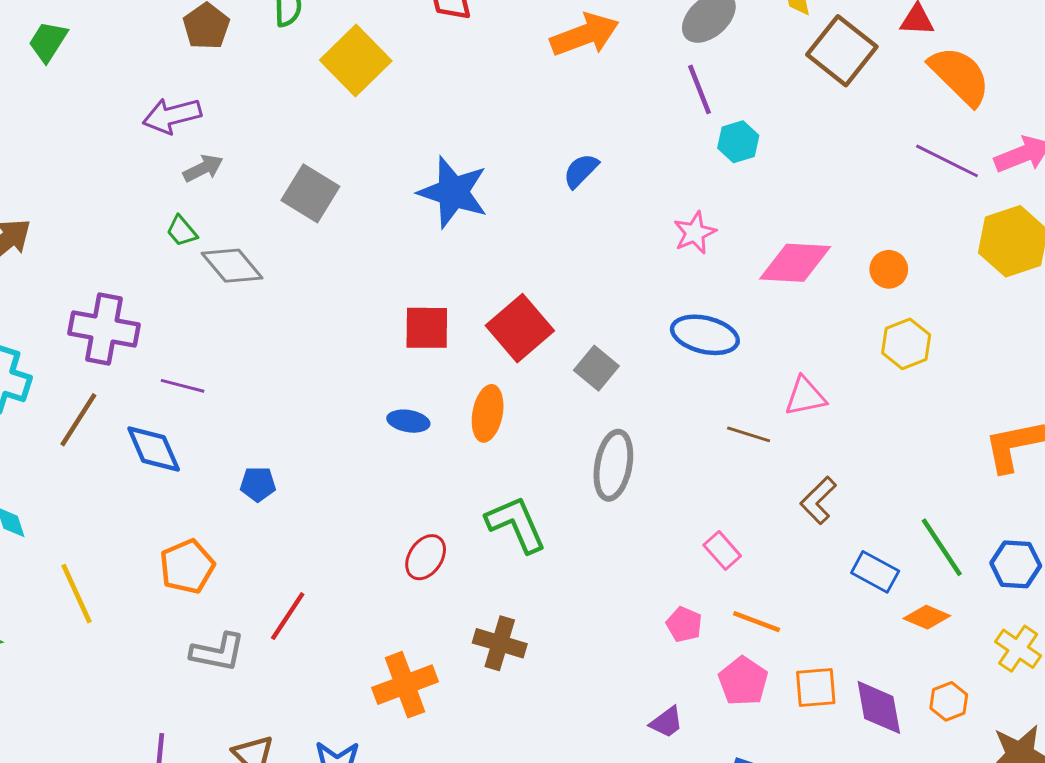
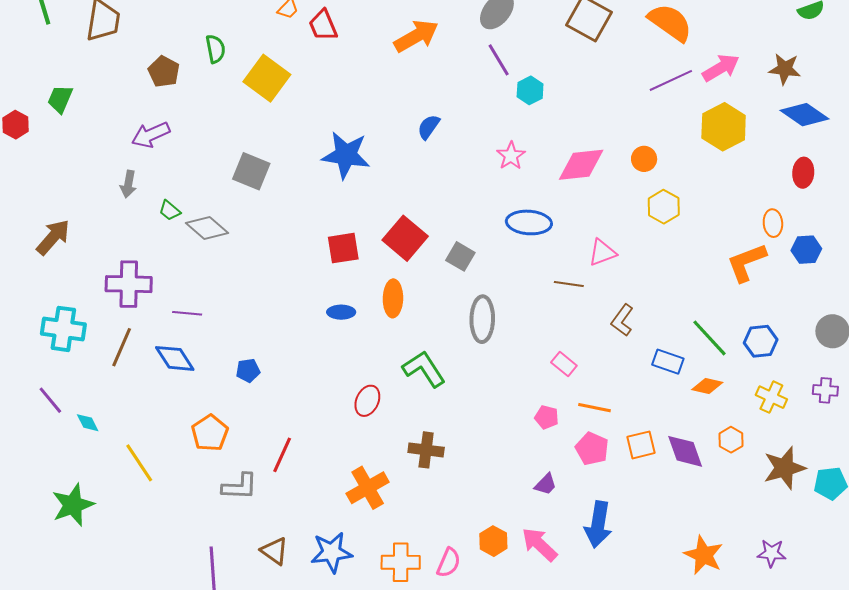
purple line: (947, 161) -> (671, 80), turned -42
gray arrow: (203, 168) -> (128, 184), moved, turned 136

